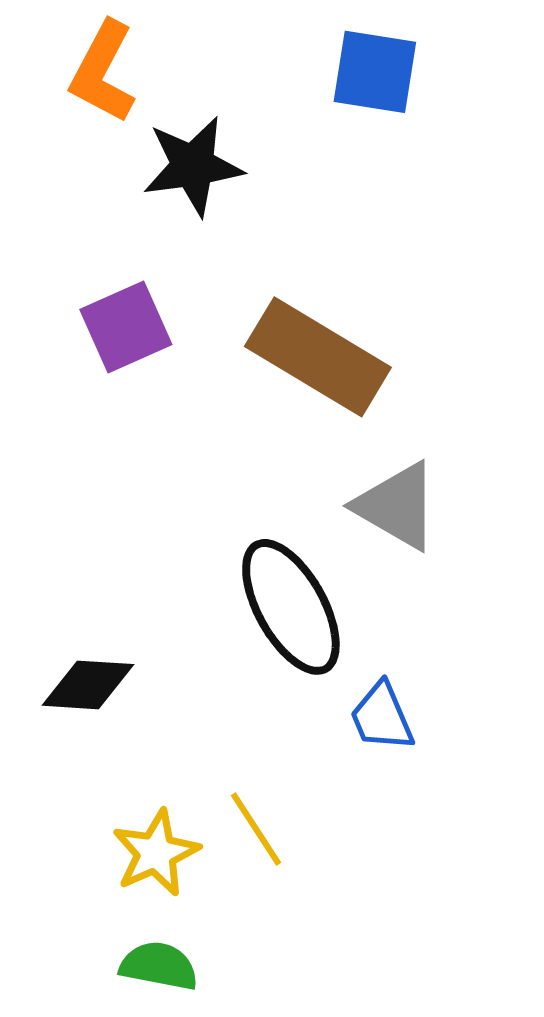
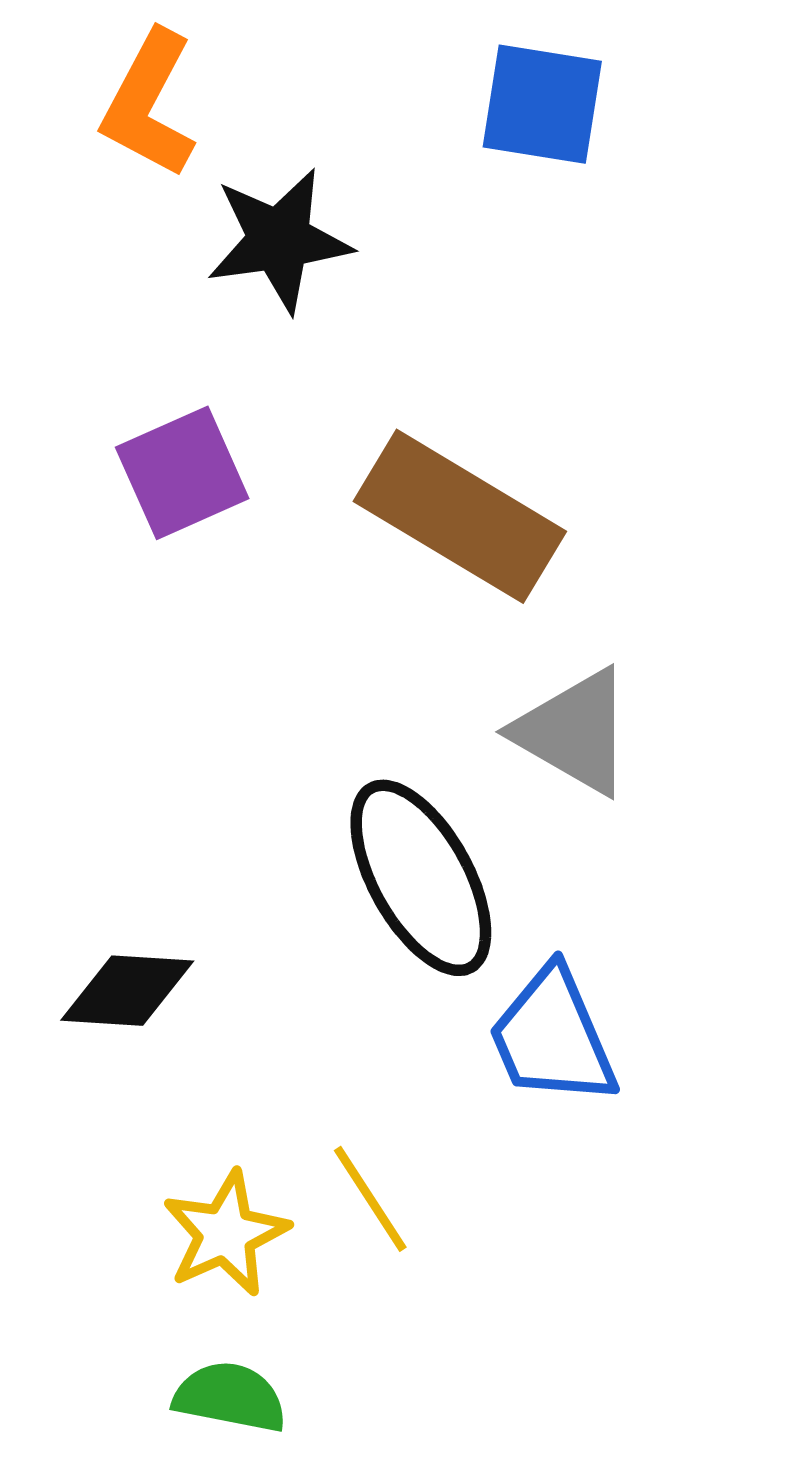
blue trapezoid: (382, 717) -> (552, 1037), size x1.4

